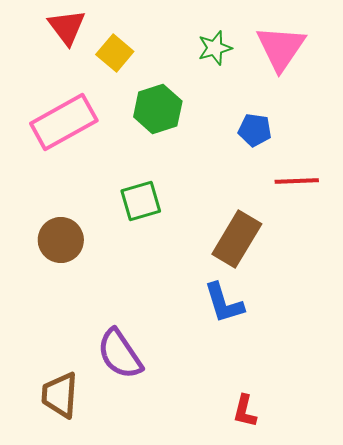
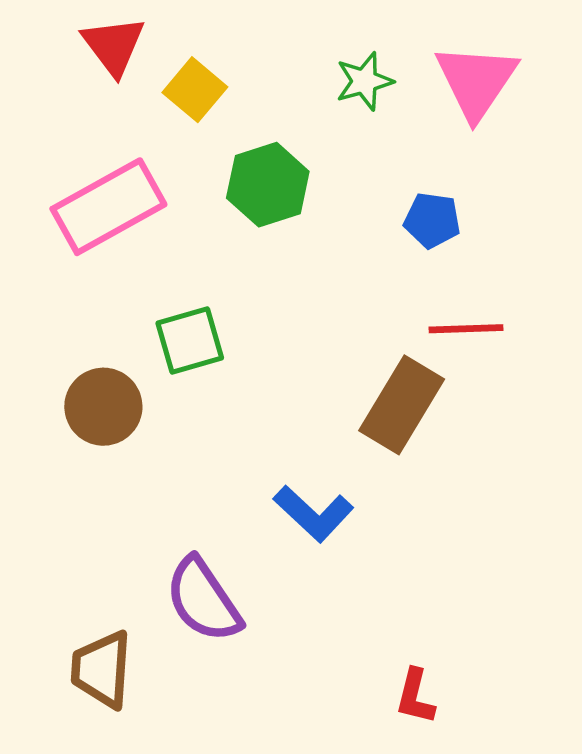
red line: (297, 181) -> (466, 329), moved
green square: (141, 201) -> (190, 341), moved
blue L-shape: (224, 303) -> (314, 513), moved, turned -30

